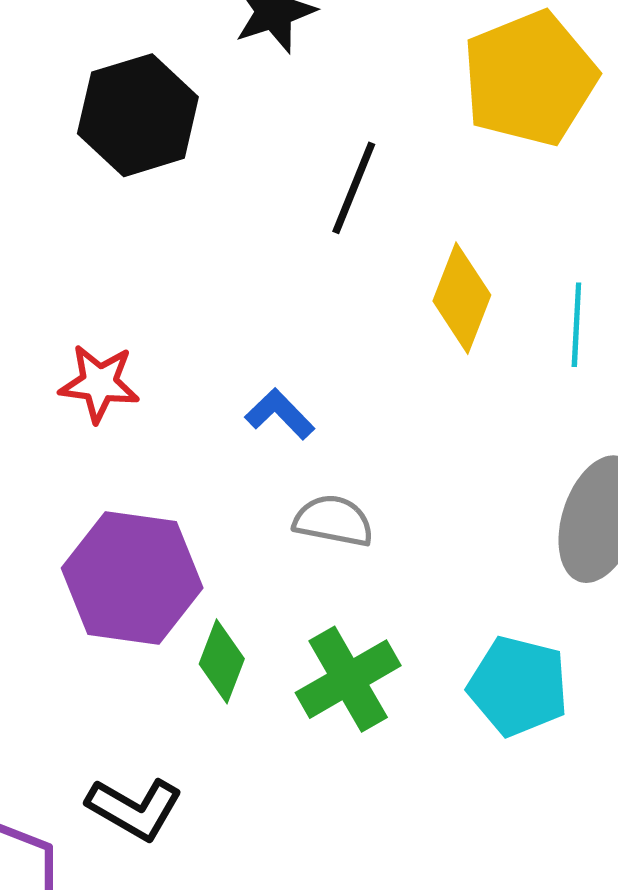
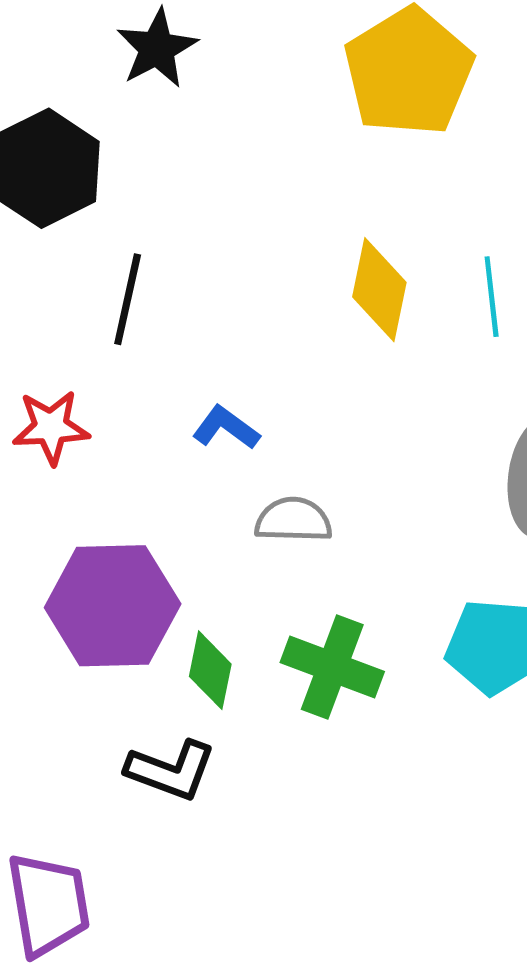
black line: (354, 188) -> (128, 299), moved
green cross: (348, 679) -> (332, 667), turned -30
black L-shape: (135, 809) -> (171, 770), moved

